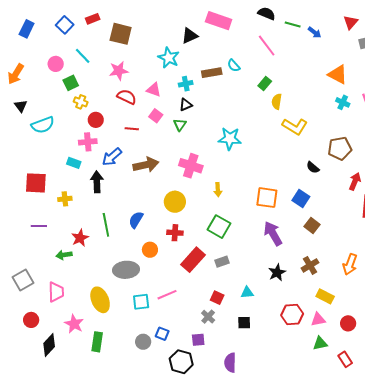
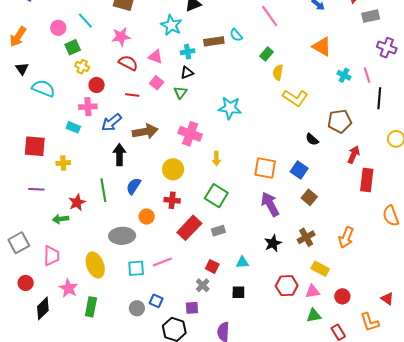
orange triangle: (338, 74) -> (322, 47), moved
cyan semicircle: (43, 125) -> (43, 88), turned -140
black arrow: (97, 182) -> (119, 155), moved

